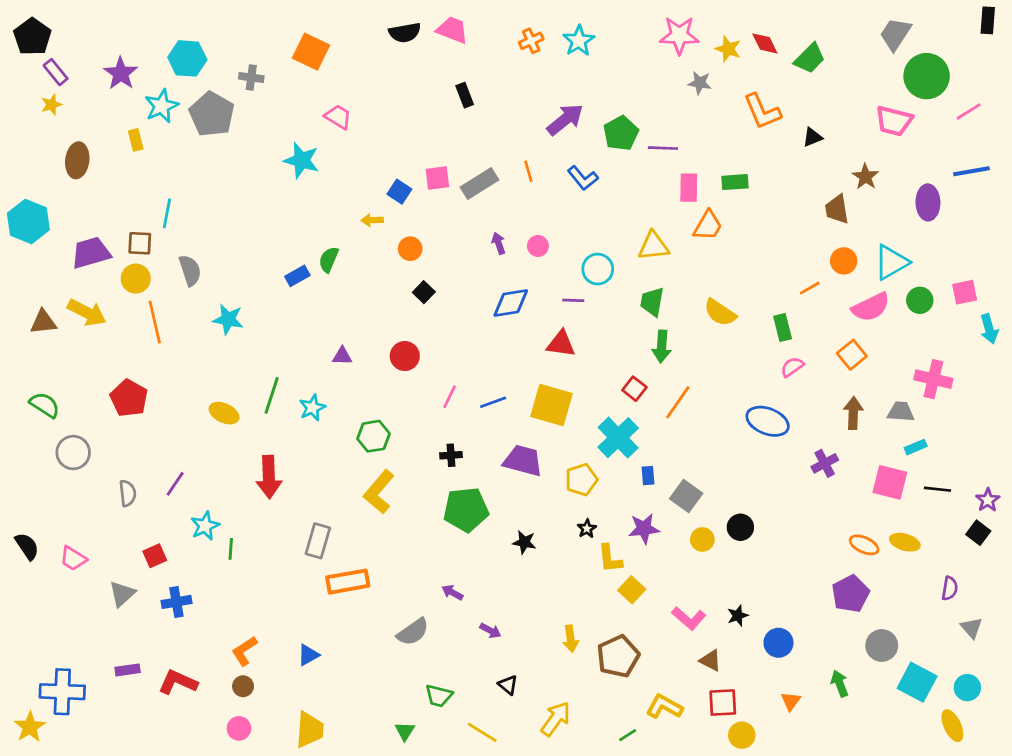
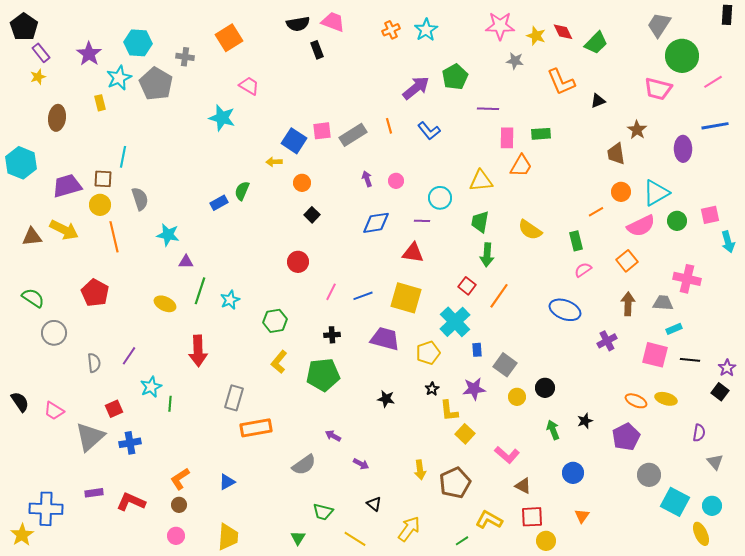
orange square: (311, 52) -> (229, 38), turned 32
black rectangle: (465, 95) -> (317, 50), moved
green pentagon: (621, 133) -> (455, 77), moved
blue square: (399, 192) -> (294, 141), size x1.4
purple triangle: (342, 356) -> (186, 262), moved
yellow L-shape: (379, 492) -> (279, 362), size x0.7
green pentagon: (466, 510) -> (323, 375), moved
gray triangle: (122, 594) -> (90, 437), size x1.5
black star: (738, 616) -> (585, 421), moved
green arrow: (840, 684) -> (553, 430), moved

